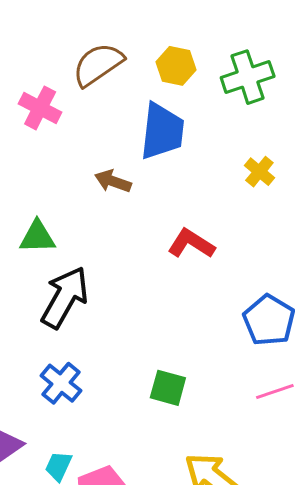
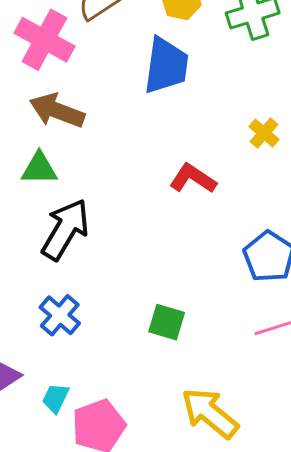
pink cross: (40, 108) -> (45, 40), size x1.4
yellow cross: (259, 172) -> (264, 133), moved
brown arrow: (113, 181) -> (57, 111), moved, size x1.5

